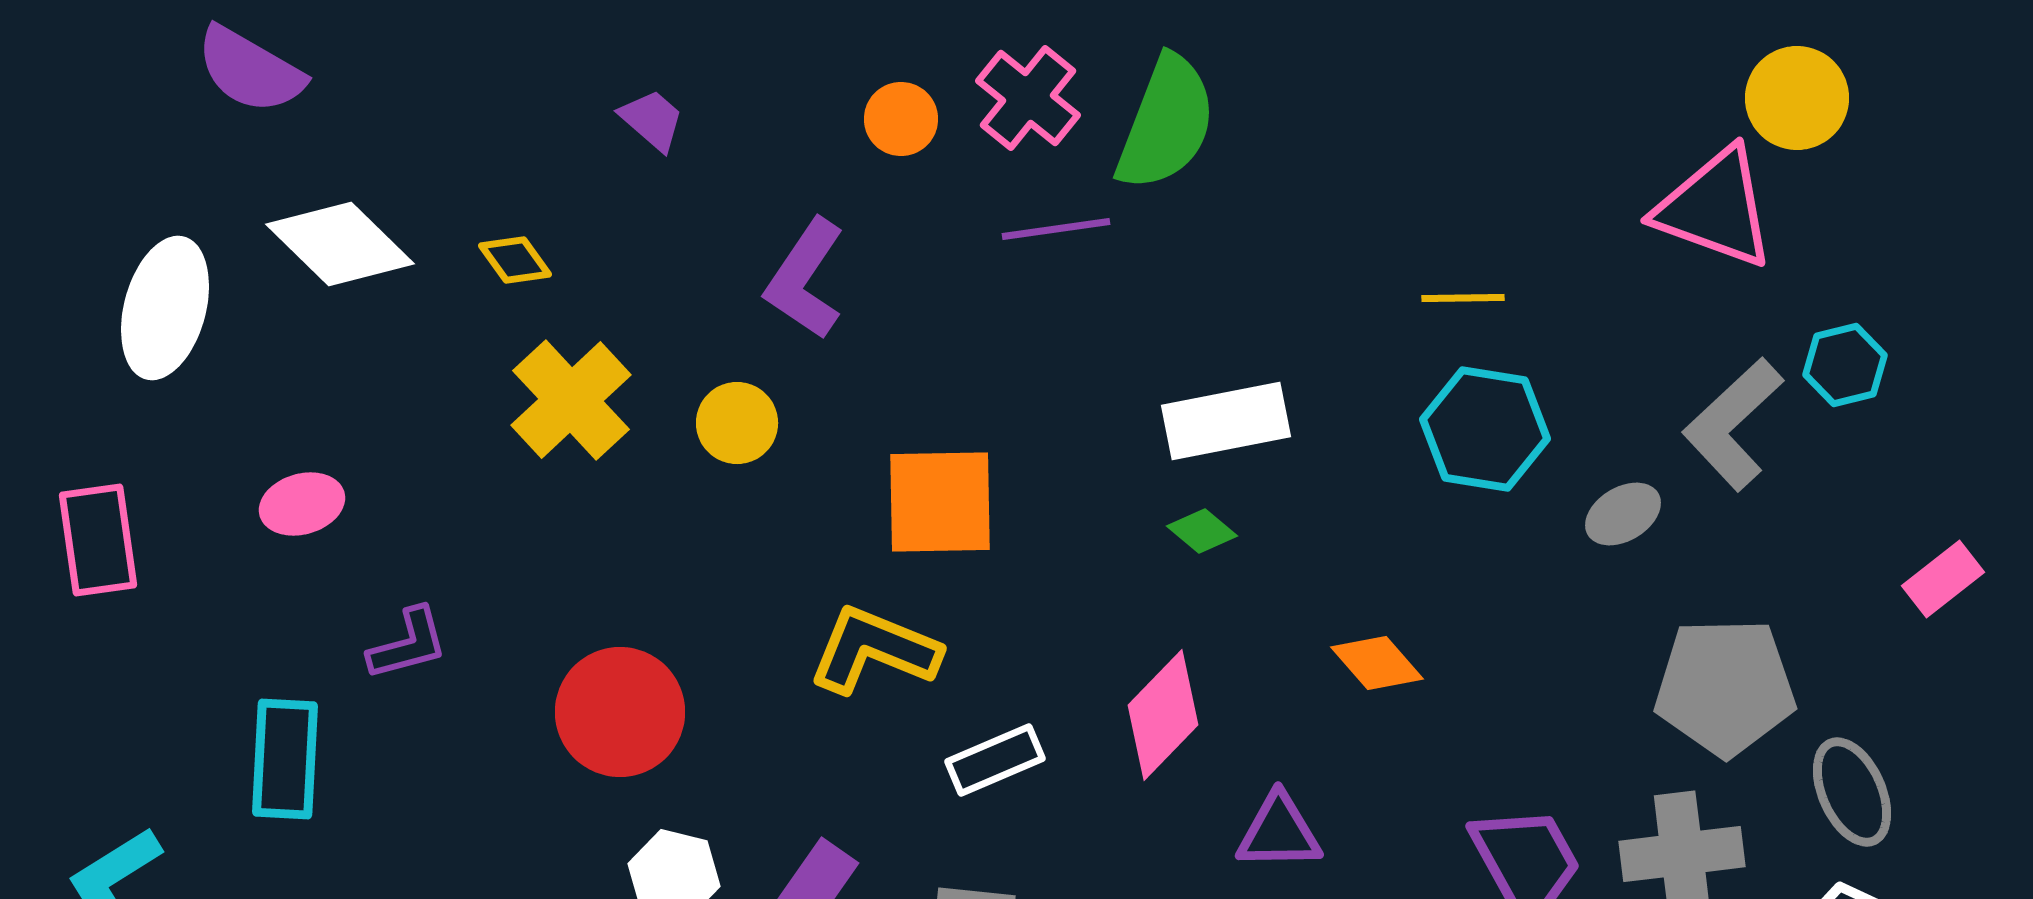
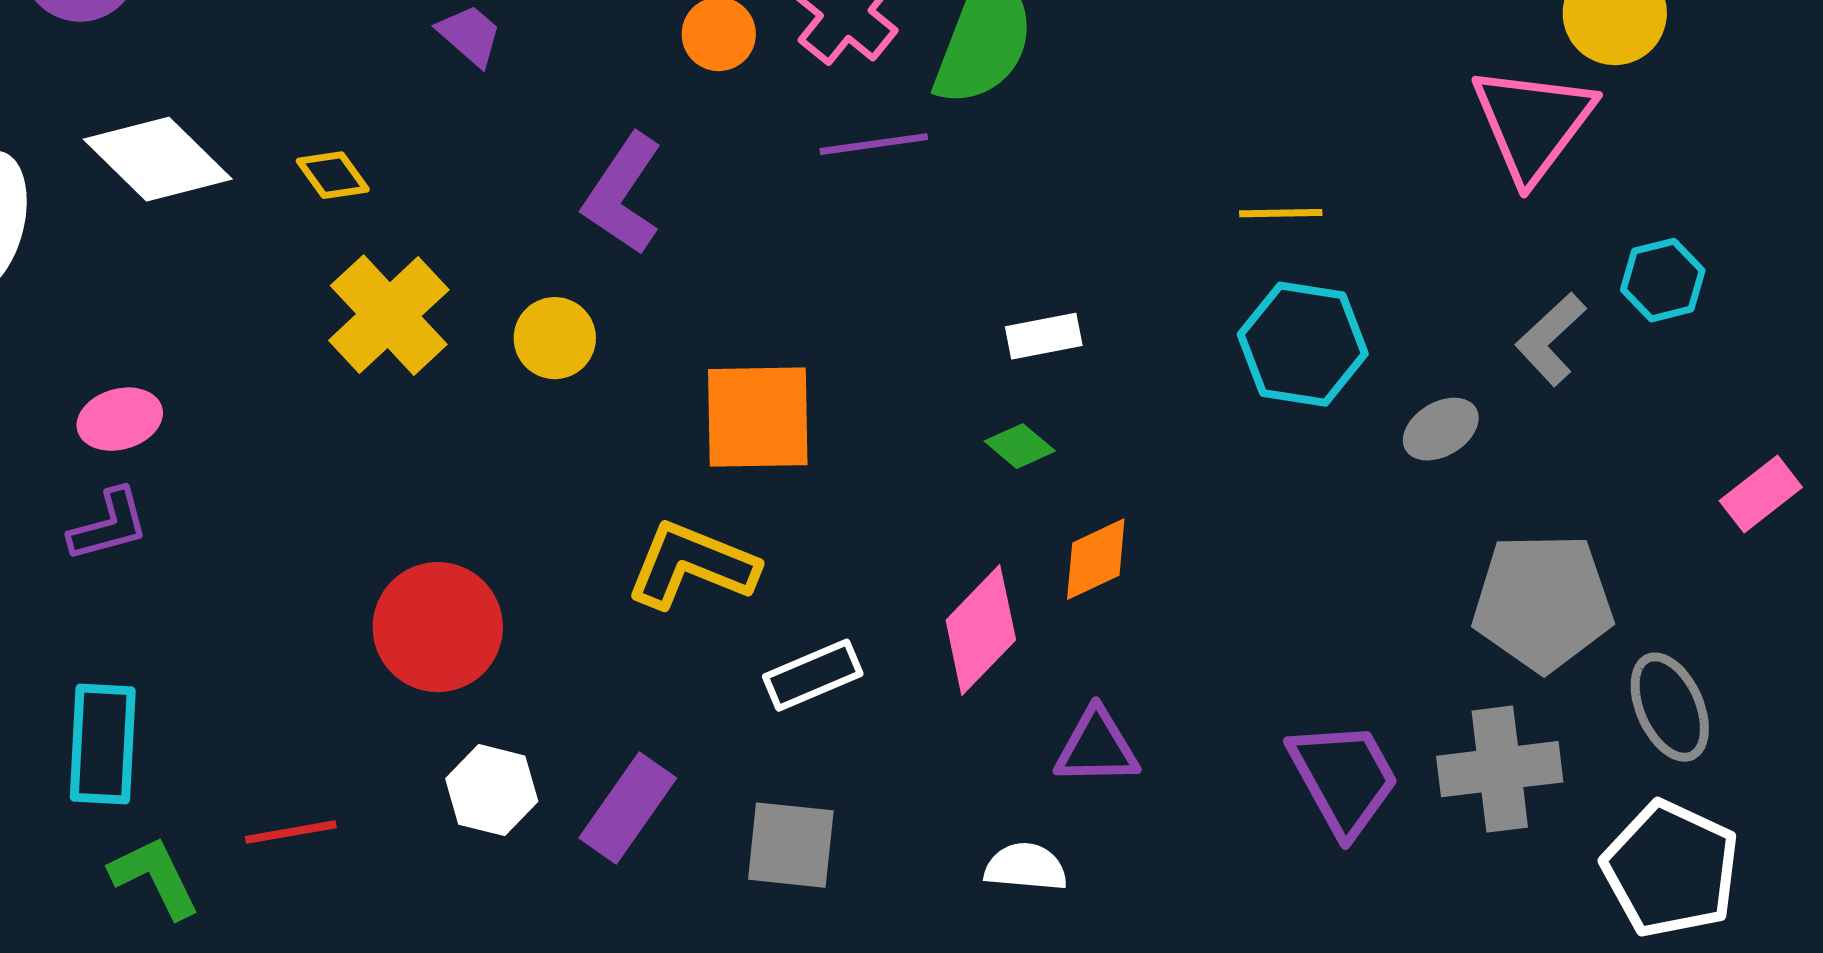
pink triangle: (1715, 208) -> (1533, 123), turned 47
white rectangle: (1226, 421) -> (1044, 336), size x0.6
gray L-shape: (1733, 424) -> (1551, 339), size x0.7
purple L-shape: (408, 644) -> (109, 525), moved
orange diamond: (1377, 663) -> (1096, 559), moved, turned -74
cyan rectangle: (285, 759) -> (103, 744), moved

